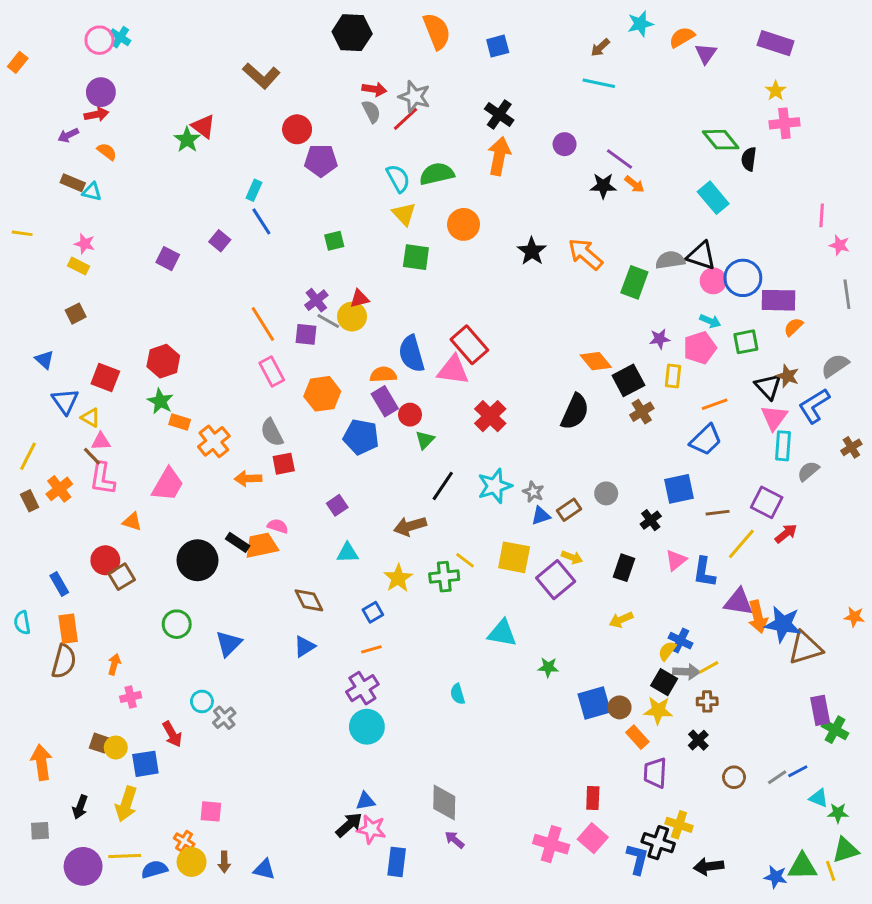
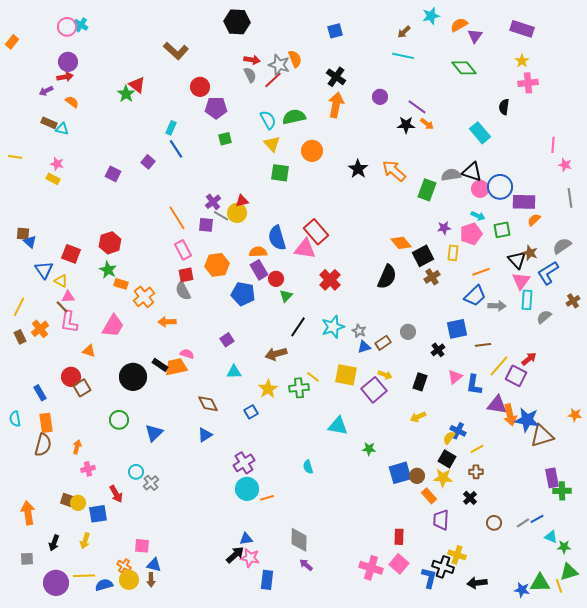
orange semicircle: (437, 31) -> (295, 59), moved, size x0.7
green diamond: (721, 140) -> (464, 68), moved
green square: (334, 241) -> (225, 139), moved
brown square: (76, 314) -> (23, 234), moved, turned 32
red square: (284, 464) -> (186, 275), moved
purple square: (767, 502) -> (516, 376), moved
orange line: (371, 649) -> (267, 498), moved
gray arrow: (686, 672) -> (497, 306), moved
green cross: (835, 730) -> (562, 491), turned -30
yellow arrow: (126, 804) -> (85, 541), size x0.7
blue triangle: (264, 869) -> (154, 565), moved

